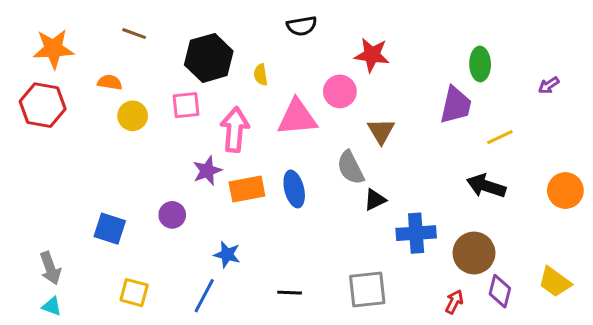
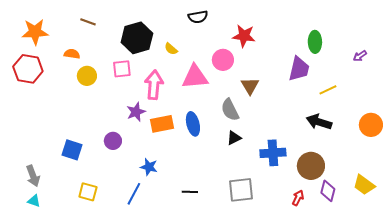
yellow semicircle: (261, 75) -> (171, 49), turned -40
black triangle: (375, 200) -> (234, 138), moved

